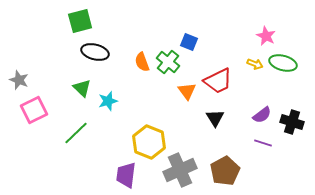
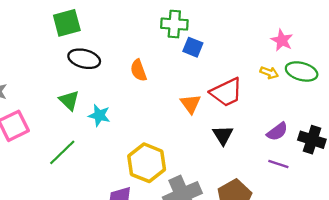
green cross: (168, 62) -> (174, 24), moved, turned -35
cyan star: (108, 101) -> (99, 115), turned 30

